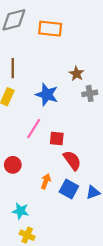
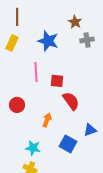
pink line: (34, 129) -> (36, 72), turned -36
blue square: (69, 189) -> (68, 144), moved
cyan star: (20, 211) -> (33, 148), moved

